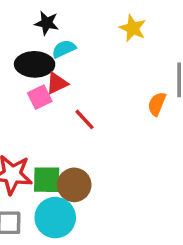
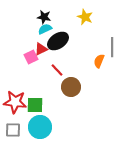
black star: (47, 23) -> (44, 17), moved
black ellipse: (35, 64) -> (58, 41), moved, turned -35
brown circle: (74, 185) -> (71, 87), moved

